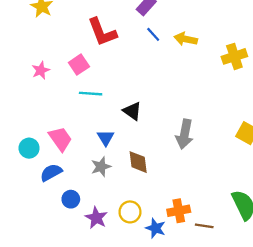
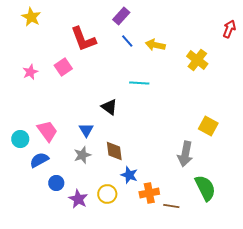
yellow cross: (234, 56) -> (197, 60), turned -35
cyan line: (91, 94) -> (139, 83), moved
gray arrow: (185, 134) -> (185, 154), moved
blue star: (155, 228) -> (129, 175), moved

